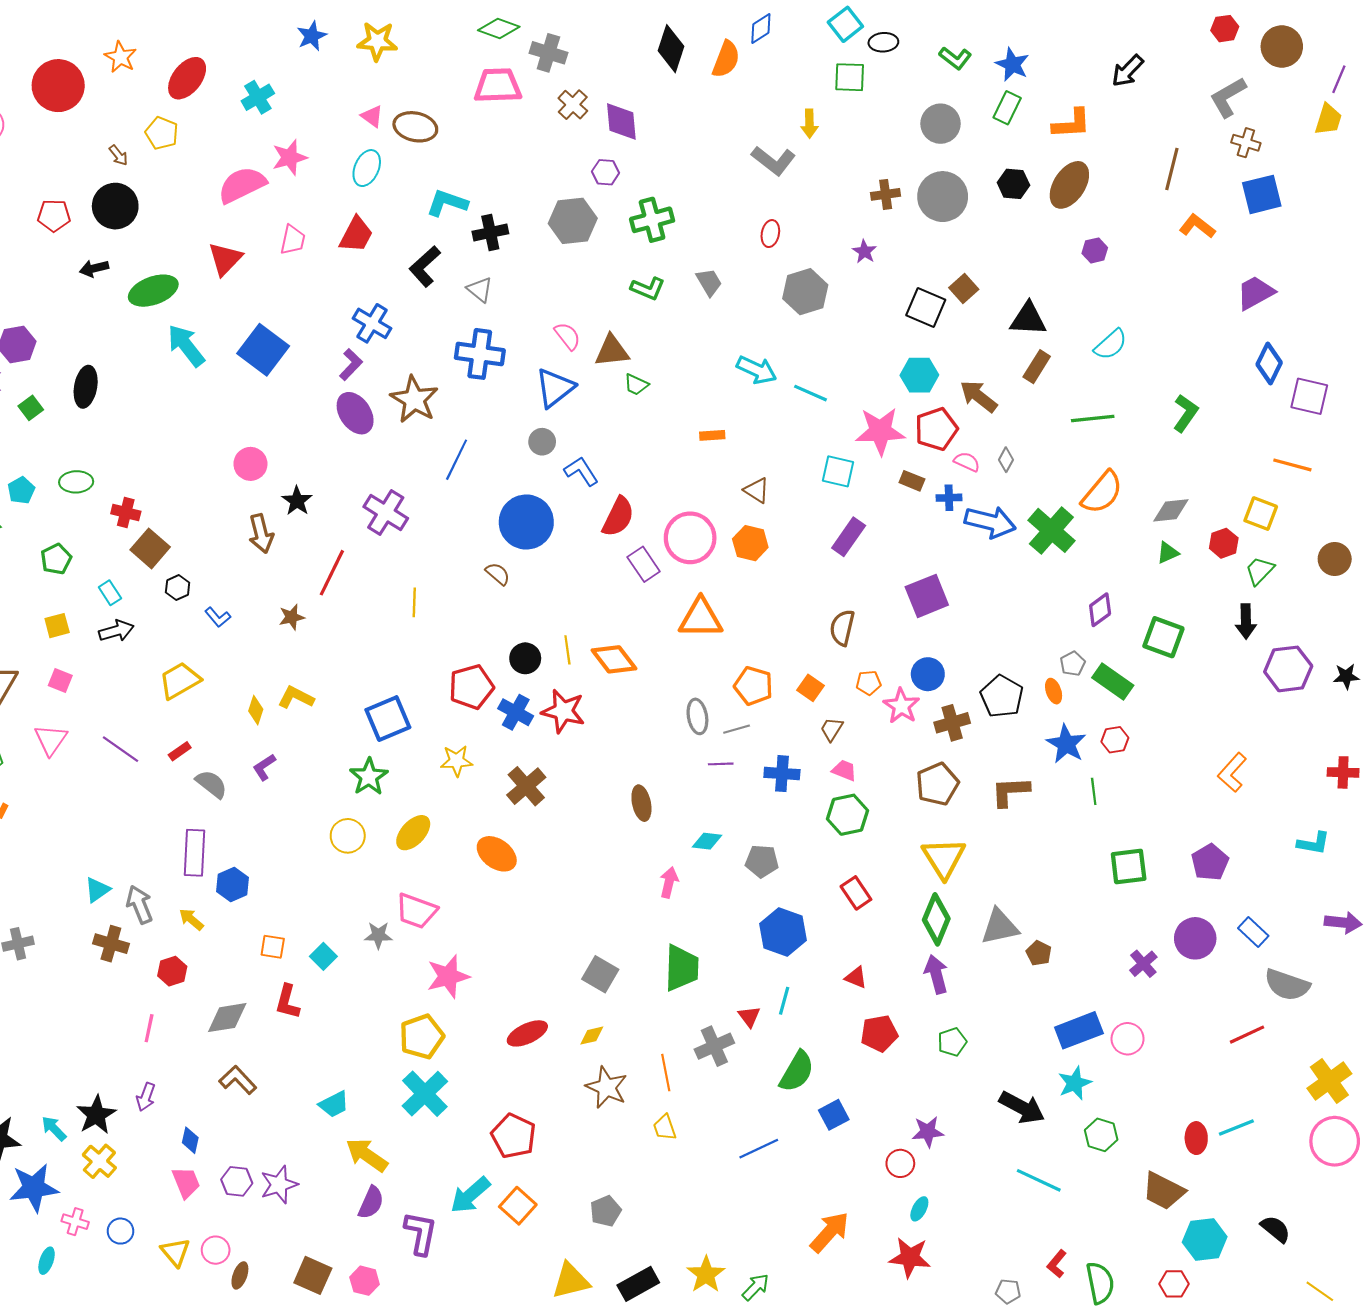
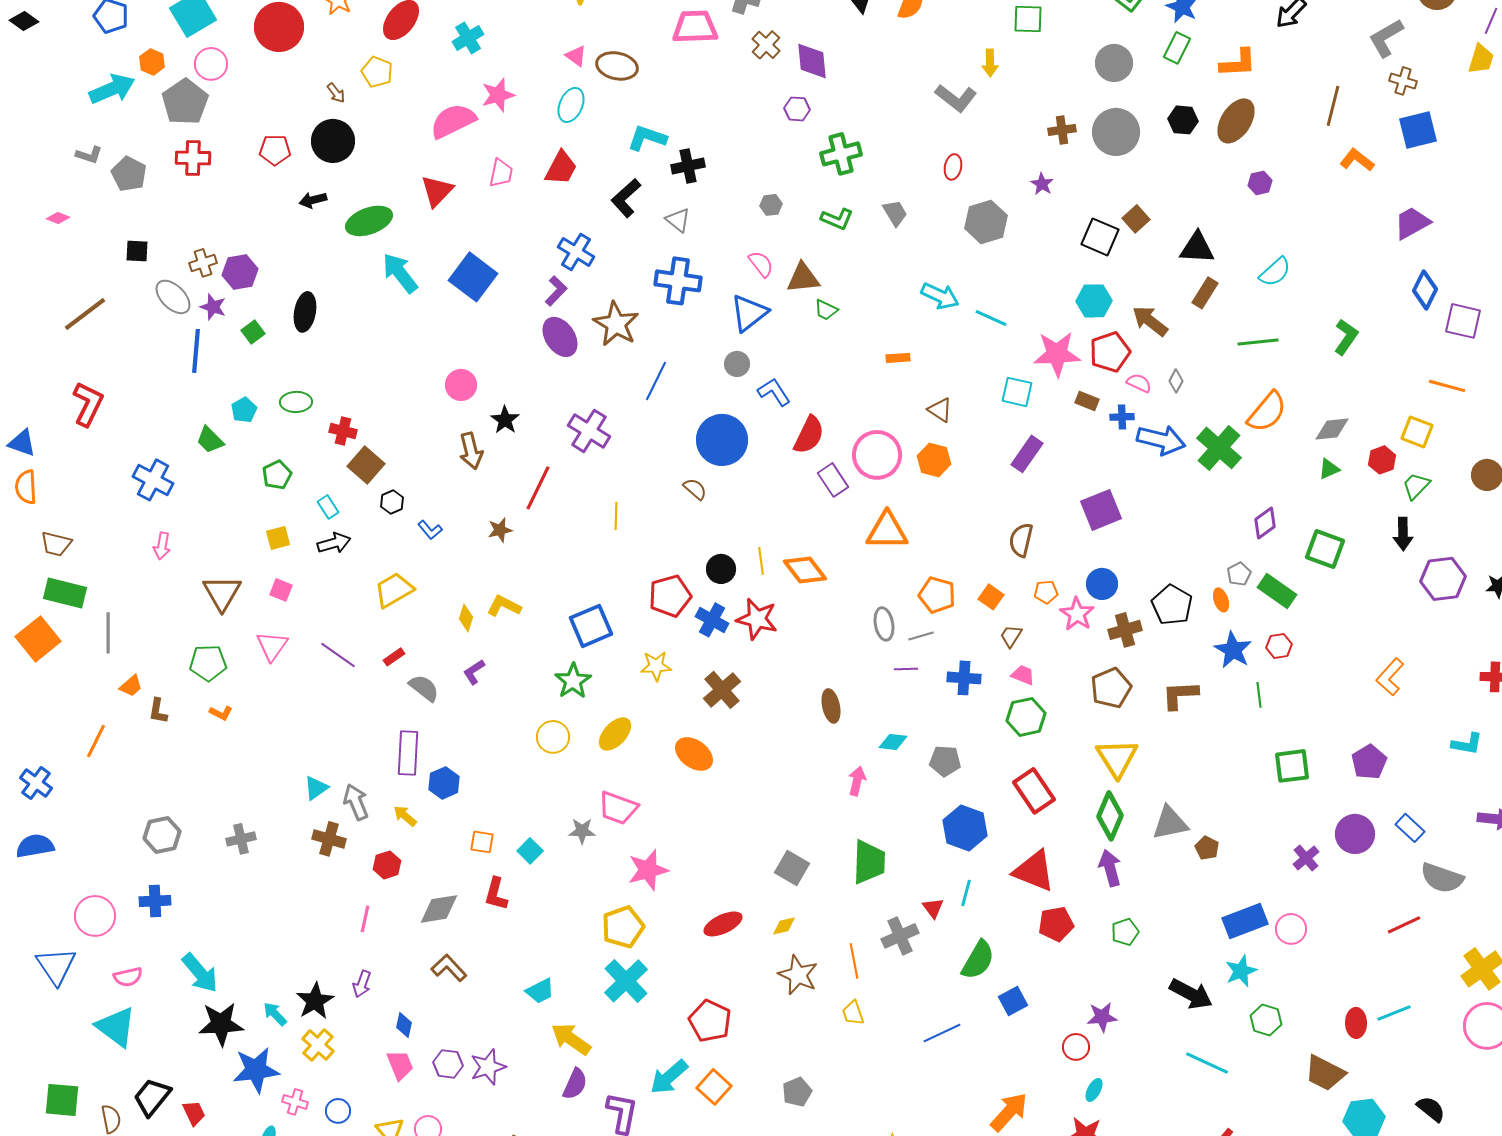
gray hexagon: (573, 221) -> (771, 205), moved, size x0.5
red rectangle: (856, 893) -> (1034, 791), size x1.4
red triangle: (856, 977) -> (1034, 871), size x2.0

